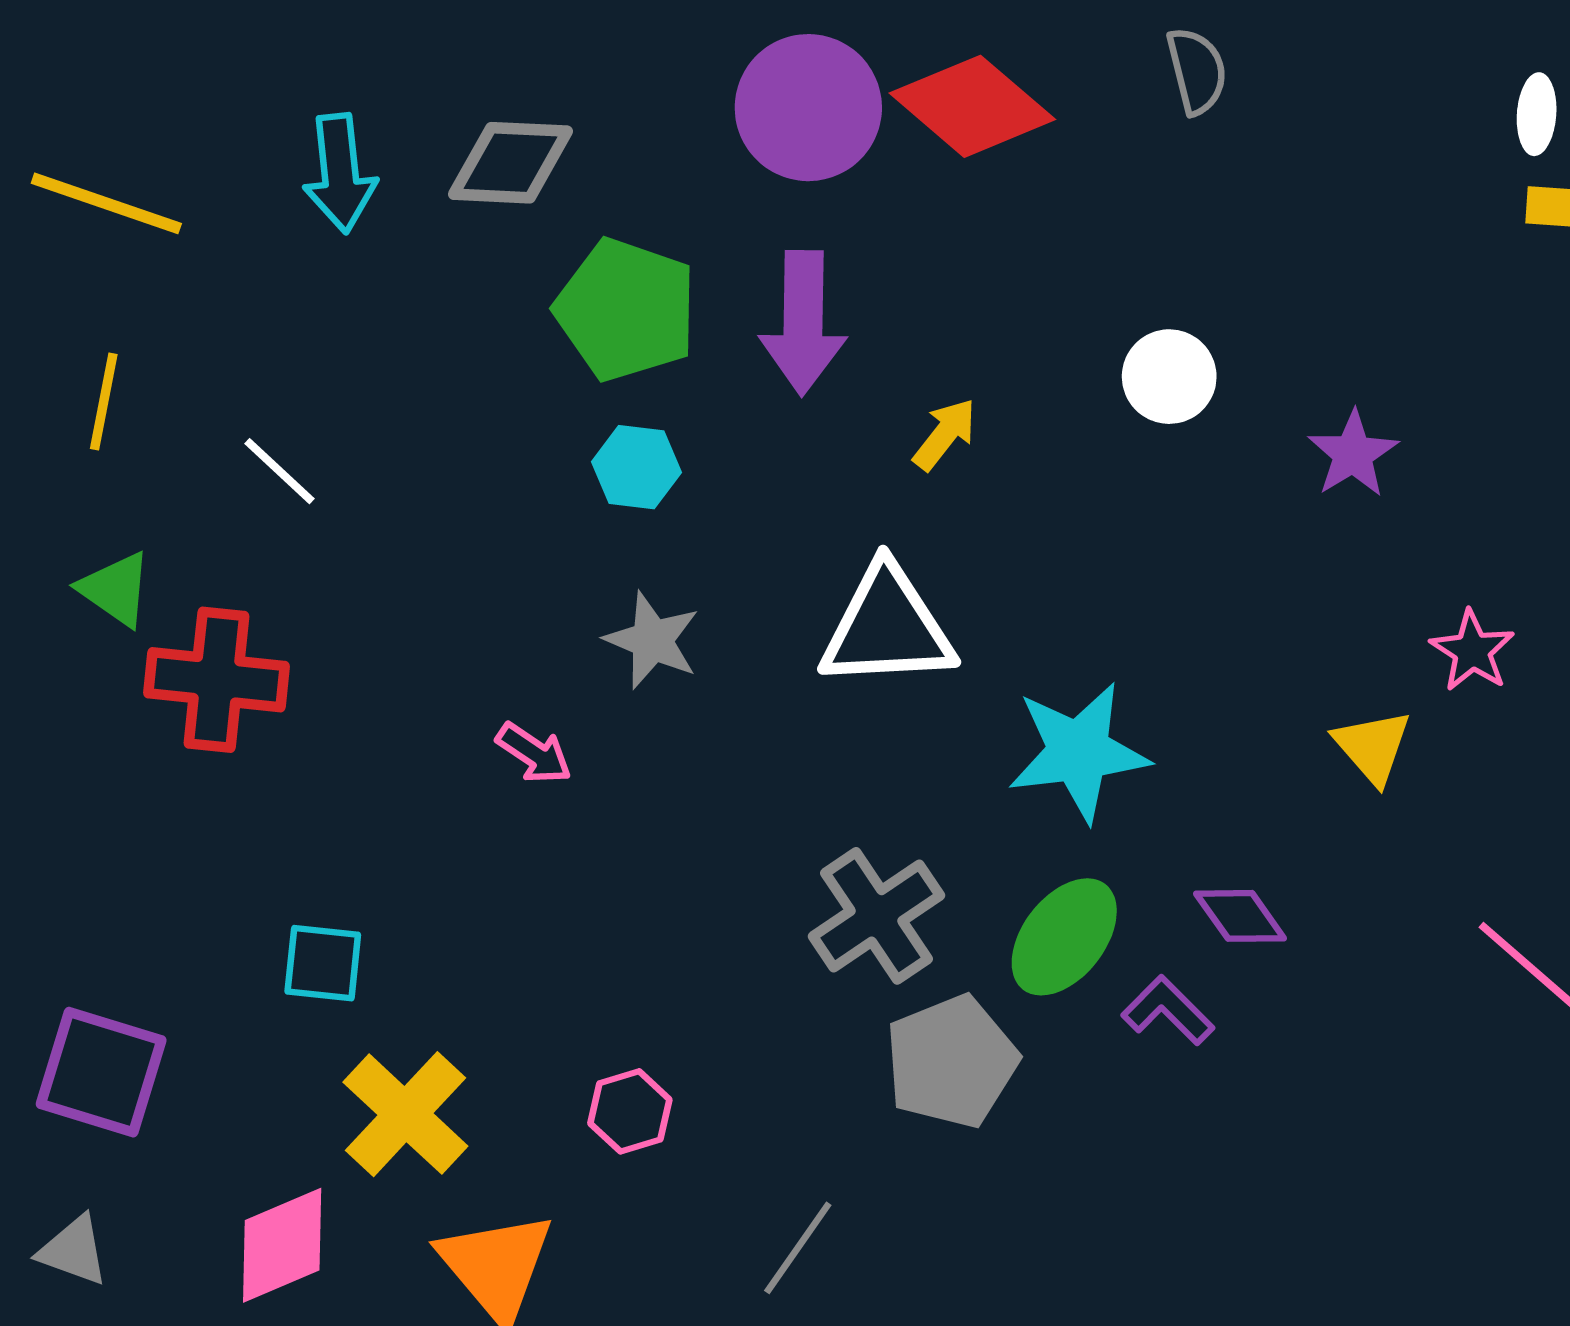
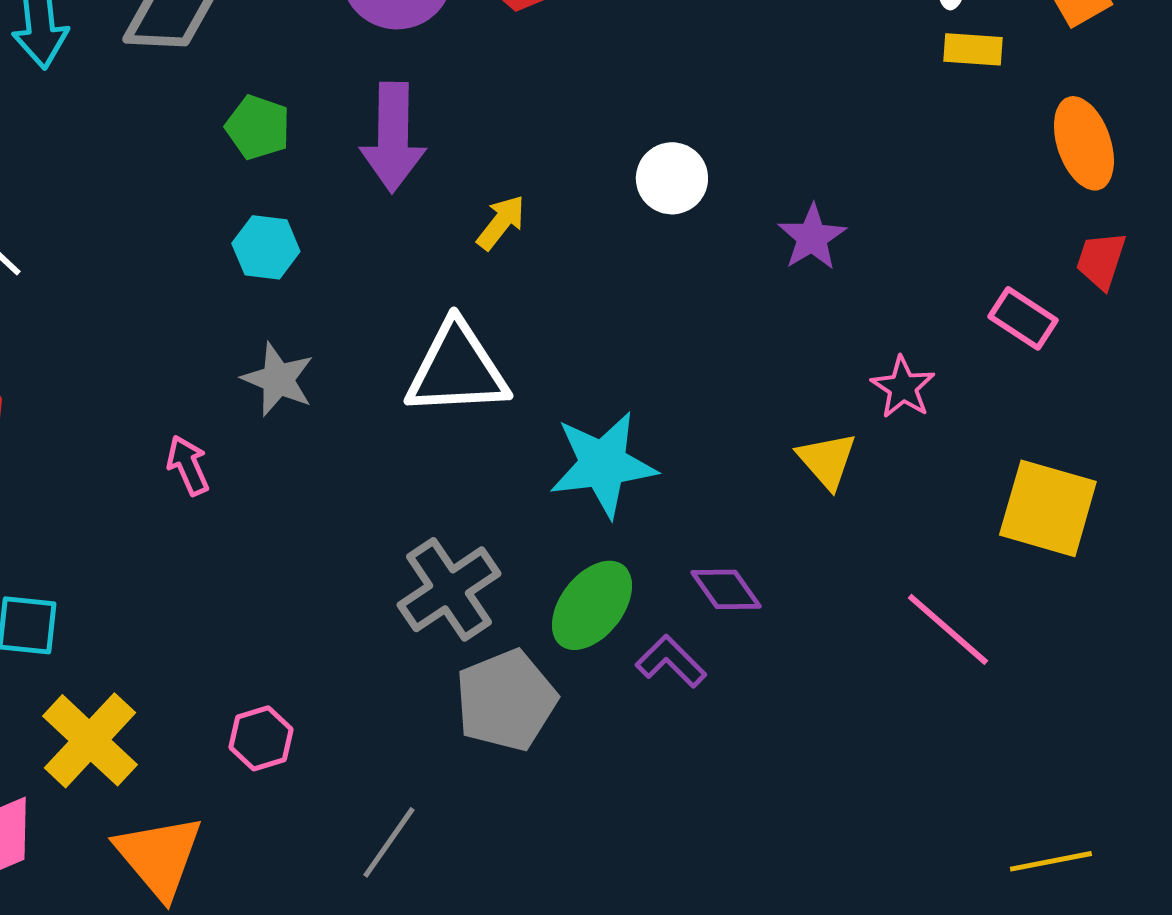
green pentagon: (626, 310) -> (258, 127), size x0.6
pink arrow: (534, 753) -> (188, 465), turned -148

